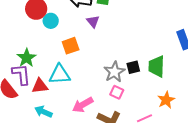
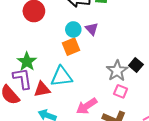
cyan circle: (51, 21) -> (73, 29), moved
purple triangle: (93, 21) -> (92, 29), moved
black square: (133, 67) -> (136, 65), turned -32

